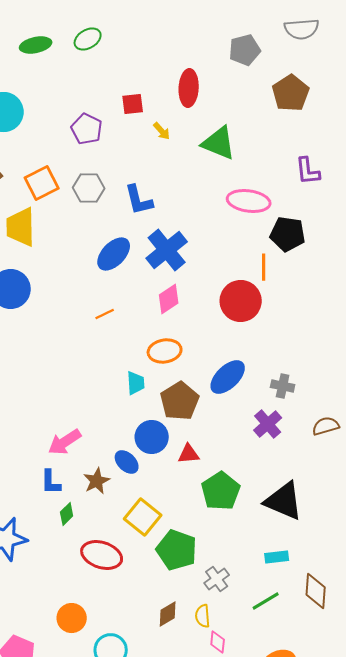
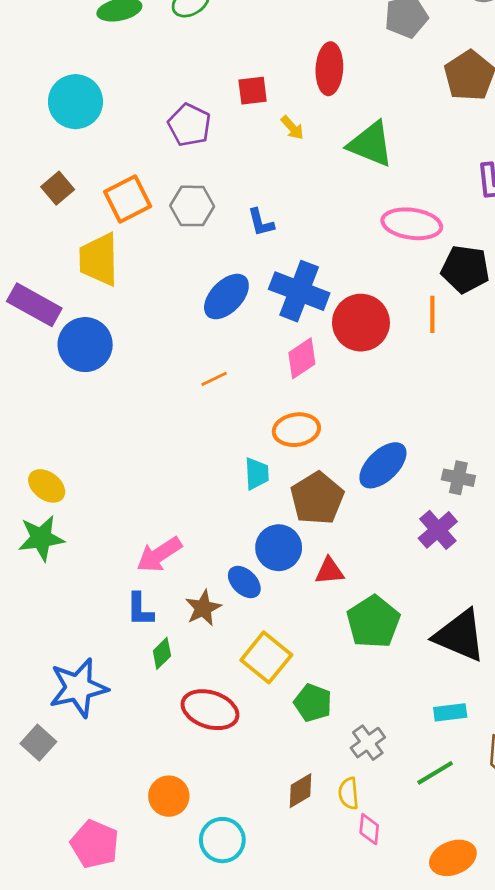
blue L-shape: (139, 200) -> (261, 222), size x0.7
blue cross: (167, 250) -> (299, 291), turned -30
red circle: (241, 301) -> (361, 323), moved
green pentagon: (177, 550) -> (313, 703), size x0.7

